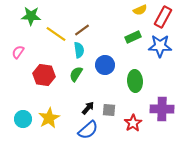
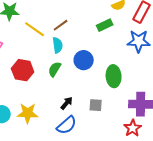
green rectangle: (133, 37) -> (105, 25), moved
gray square: (109, 110) -> (96, 105), moved
yellow star: (49, 118) -> (28, 113), turned 30
red star: (133, 123) -> (133, 128), moved

